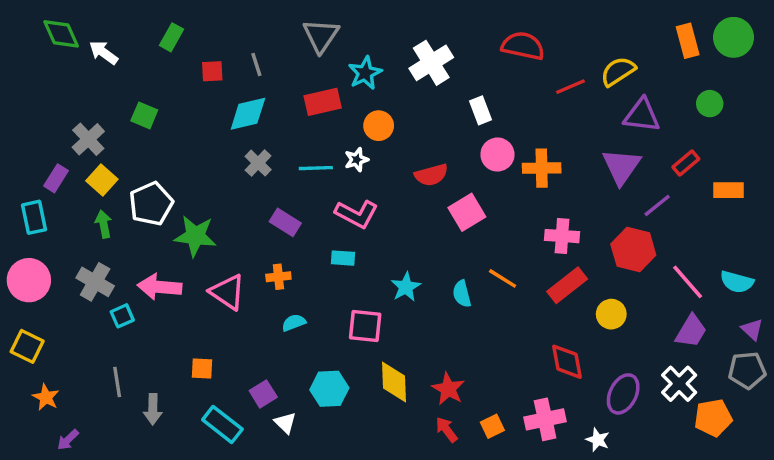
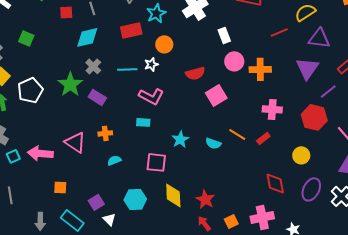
red line: (570, 87) -> (279, 32), moved
purple rectangle: (285, 222) -> (97, 97), moved
green star: (195, 236) -> (70, 84), moved, turned 30
red rectangle: (567, 285) -> (263, 138), moved, size x0.6
pink arrow: (160, 287) -> (40, 153), moved
cyan semicircle: (462, 294) -> (213, 143), turned -56
purple ellipse: (623, 394) -> (311, 189), moved
gray arrow: (153, 409) -> (40, 221), moved

